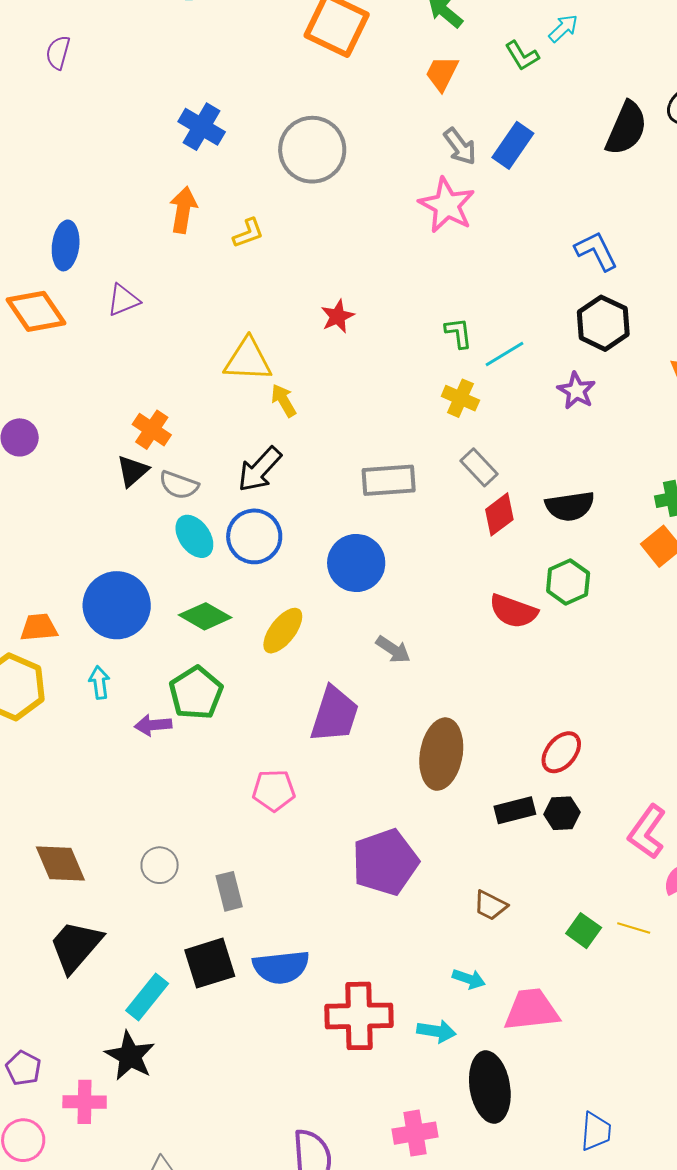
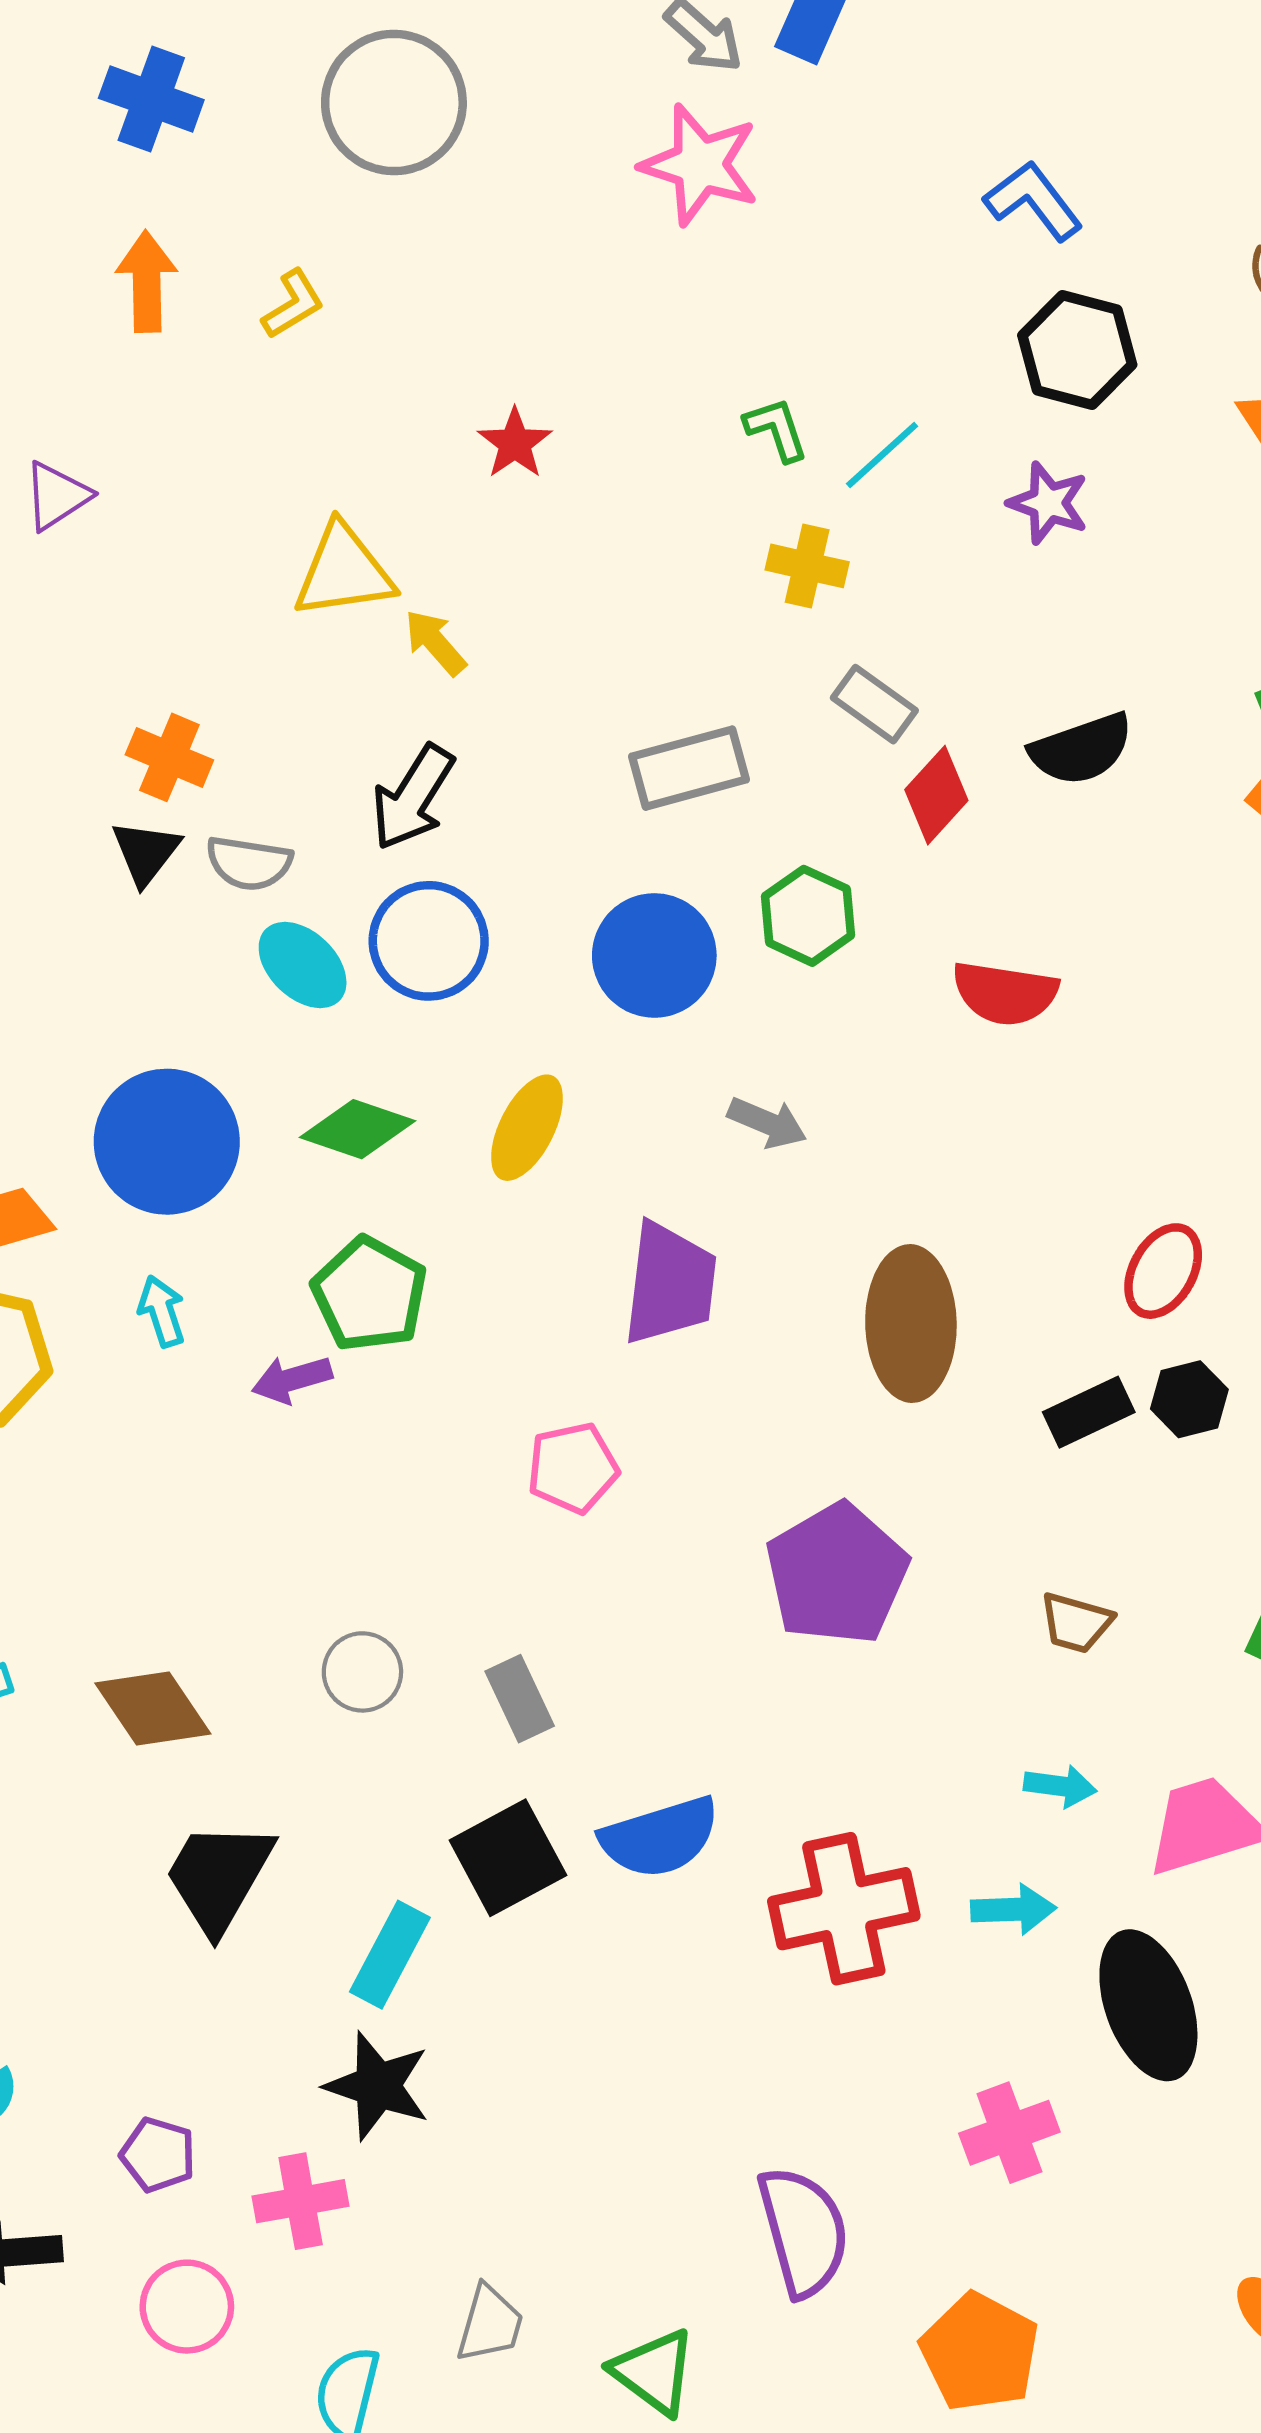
green hexagon: (568, 582) -> (808, 916), moved

